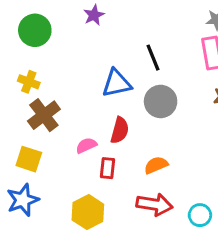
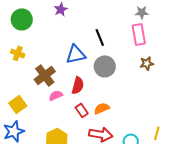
brown cross: (44, 115) -> (45, 75), moved
yellow square: (29, 159) -> (18, 104), turned 36
red rectangle: (108, 168) -> (82, 110), moved, turned -40

